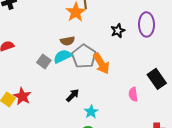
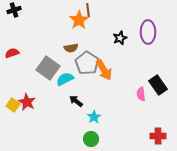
cyan semicircle: (62, 56) -> (65, 79), moved
gray square: (44, 61) -> (48, 68), size x1.6
pink semicircle: (133, 94) -> (141, 94), moved
black arrow: (73, 95) -> (76, 101), turned -96

